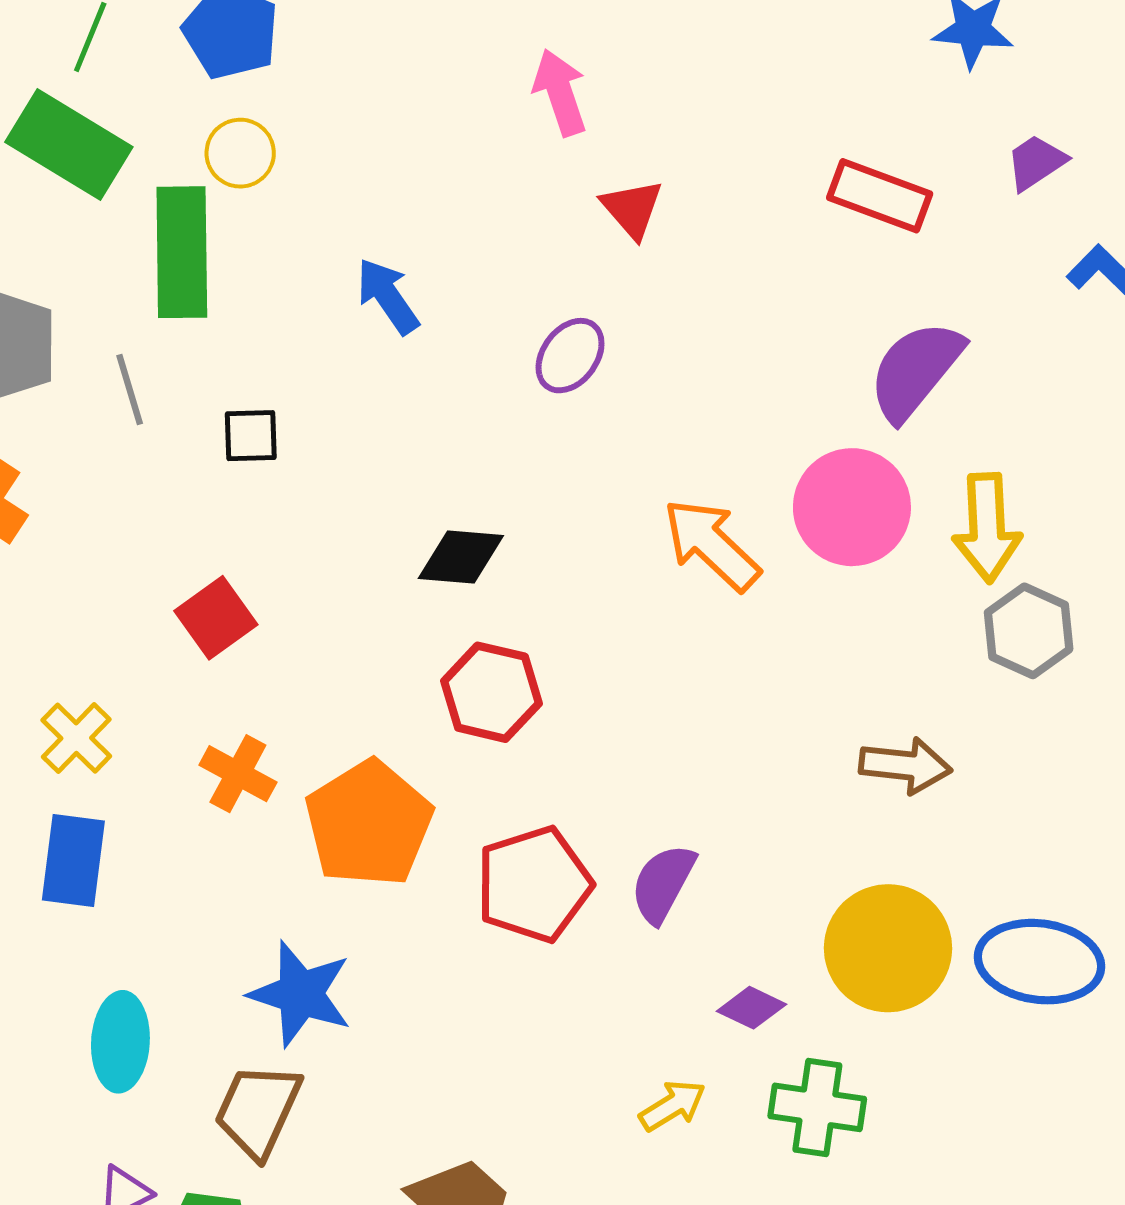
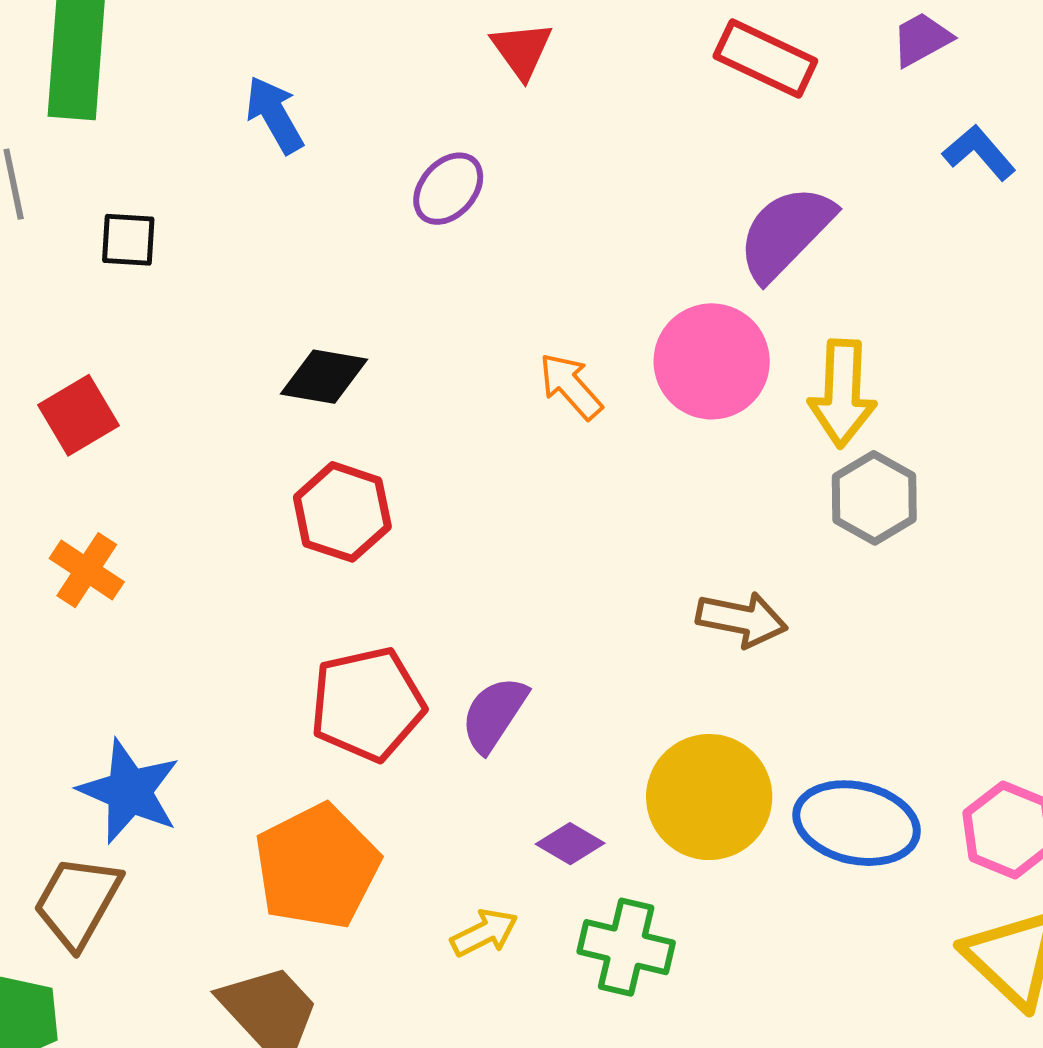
orange arrow: (711, 545) -> (571, 386), size x0.7
orange pentagon: (369, 824) -> (317, 867), moved

